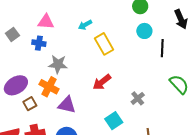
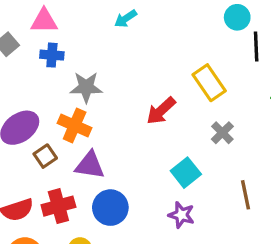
pink triangle: (46, 22) -> (44, 21), moved
cyan circle: (144, 31) -> (237, 17), moved
yellow rectangle: (104, 44) -> (209, 83), moved
purple triangle: (67, 105) -> (90, 165), moved

